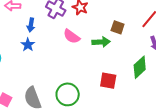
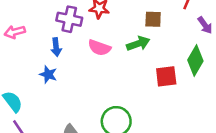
blue arrow: (31, 25) -> (56, 47), moved
red square: (108, 81) -> (166, 76), moved

